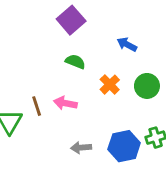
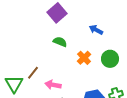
pink arrow: (65, 103) -> (53, 85), moved
brown line: (37, 106) -> (33, 73), turned 56

